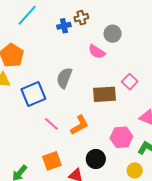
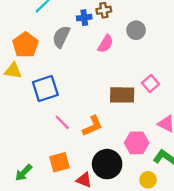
pink semicircle: (97, 52) -> (106, 44), moved, turned -96
gray semicircle: (64, 78) -> (61, 37), moved
black circle: (96, 159) -> (107, 164), size x1.4

